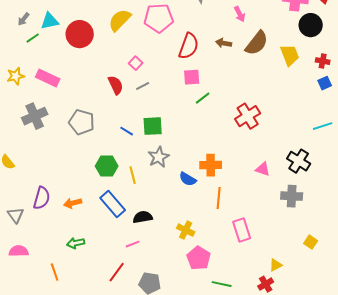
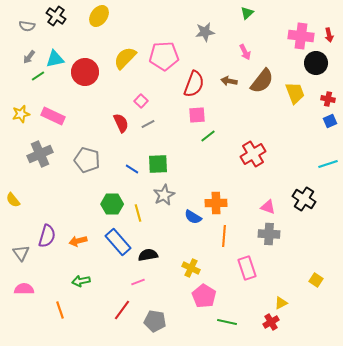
gray cross: (292, 196) -> (269, 234), moved

